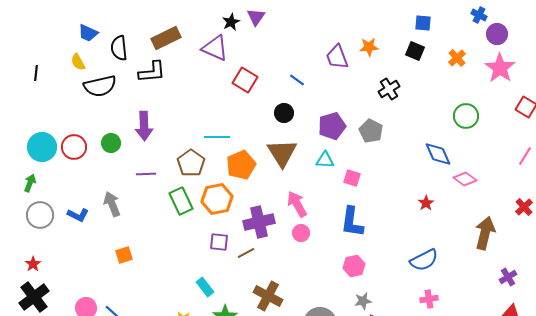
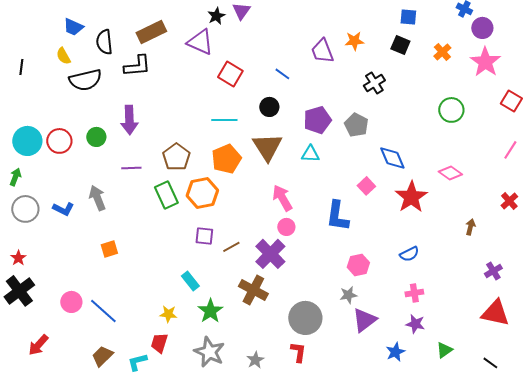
cyan line: (217, 137) -> (224, 120), moved
blue diamond: (438, 154) -> (392, 158), moved
pink square: (352, 178) -> (366, 186), moved, turned 30
red star: (426, 203) -> (411, 197), size x2.0
purple cross: (259, 222) -> (270, 254), moved, turned -32
brown arrow: (485, 233) -> (470, 227), size x0.5
blue semicircle: (424, 260) -> (409, 254), size x0.7
pink hexagon: (354, 266) -> (358, 265), moved

